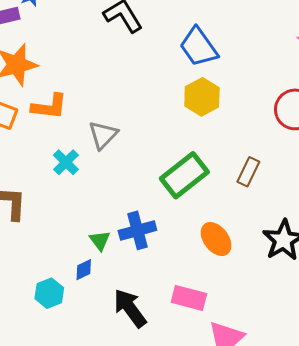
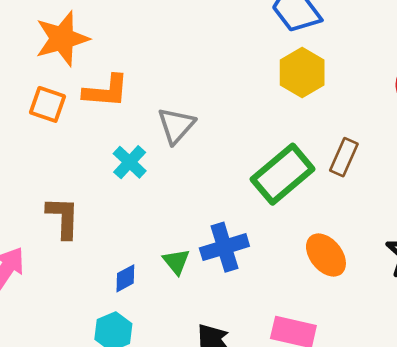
brown rectangle: (248, 172) -> (344, 157), moved
blue diamond: (84, 270) -> (125, 278), moved

